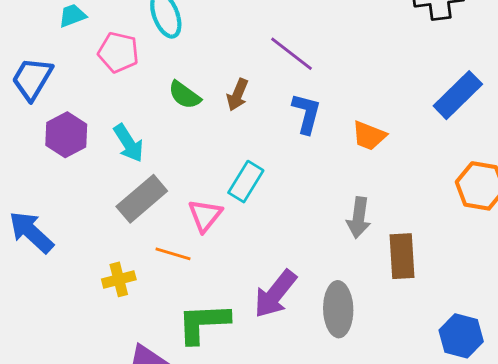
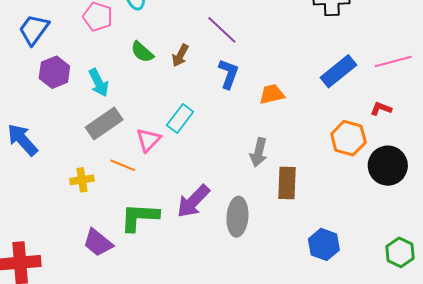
orange trapezoid: (369, 136) -> (272, 94), turned 140

